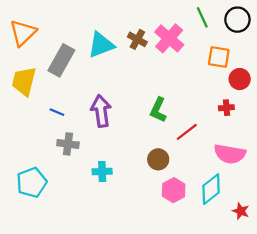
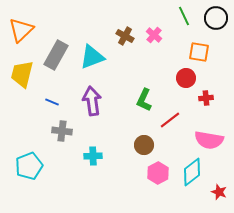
pink cross: (169, 38) -> (154, 35), size x0.6
cyan triangle: (101, 45) -> (92, 57), moved
red circle: (240, 79) -> (186, 78), moved

